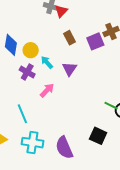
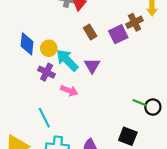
cyan arrow: (47, 62) -> (67, 60), size x1.6
pink arrow: (47, 90) -> (69, 91), turned 70

